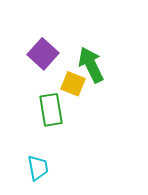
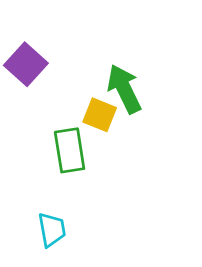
purple square: (43, 54) -> (26, 64), moved

